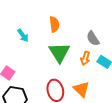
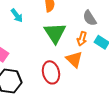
orange triangle: (81, 89) -> (74, 59), moved

